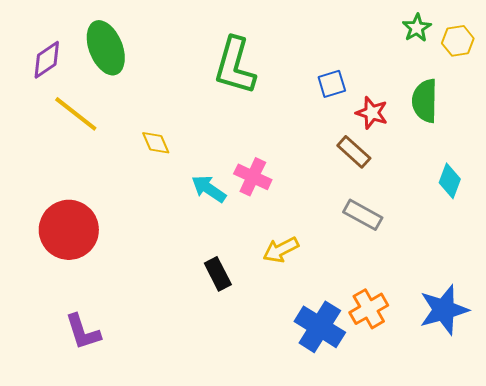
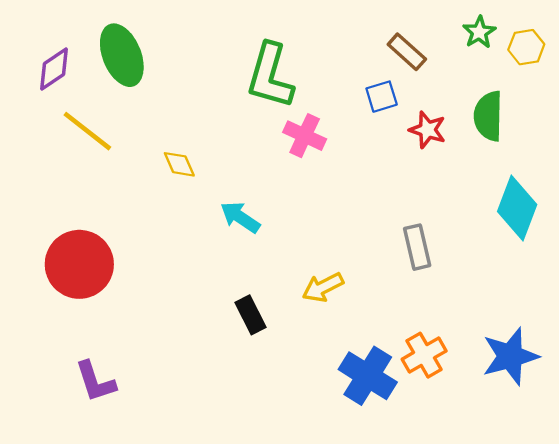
brown rectangle: (354, 152) -> (407, 52), moved
pink cross: (253, 177) -> (305, 136), moved
cyan diamond: (450, 181) -> (517, 208), size x1.6
gray rectangle: (363, 215) -> (417, 247), turned 48

